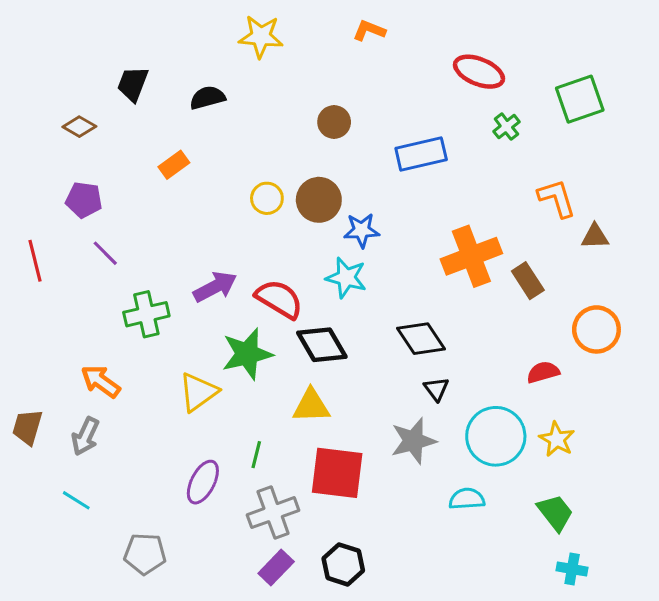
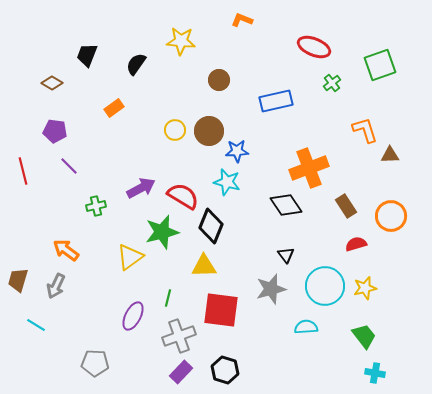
yellow star: (261, 37) -> (181, 41), moved
black semicircle: (207, 98) -> (136, 64), turned -40
brown rectangle: (528, 281) -> (346, 206), moved
green cross: (146, 314) -> (96, 206), size x0.7
black diamond: (421, 339) -> (286, 205), moved
black diamond: (322, 345) -> (211, 226), turned 52
yellow star: (557, 439) -> (365, 288), turned 30
cyan line: (76, 500) -> (36, 325), moved

